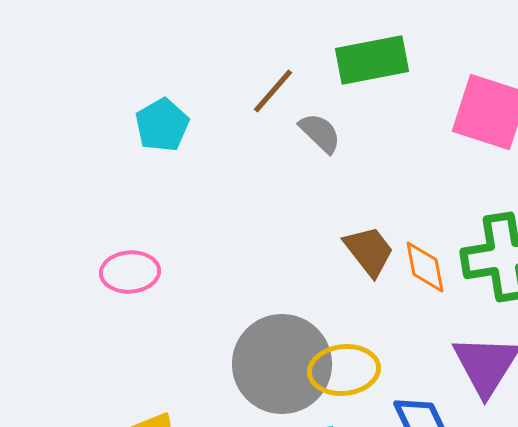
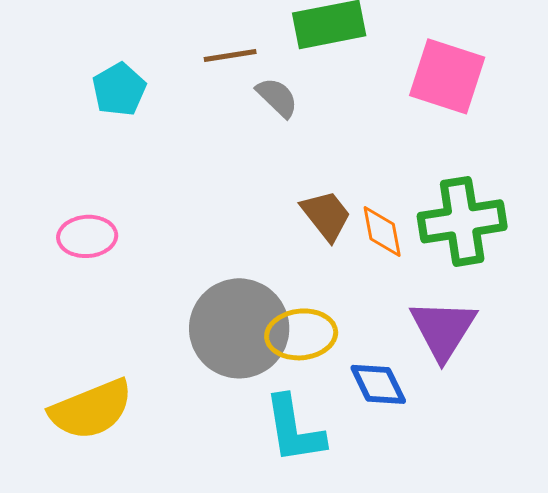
brown line: (273, 91) -> (230, 55), turned 40

